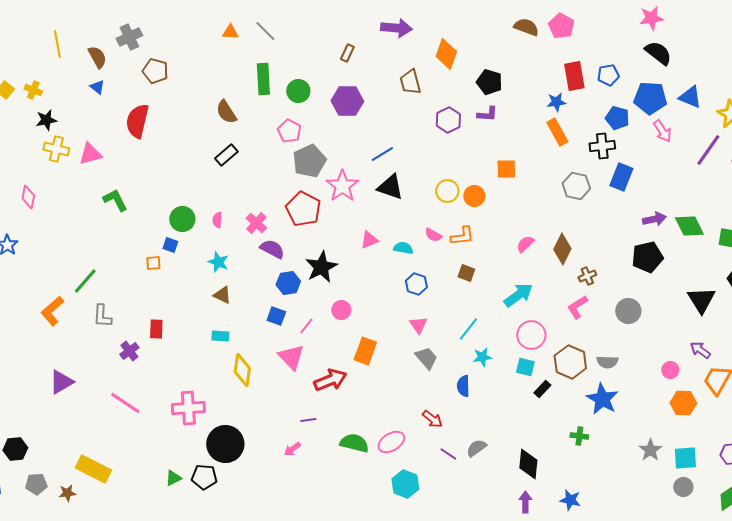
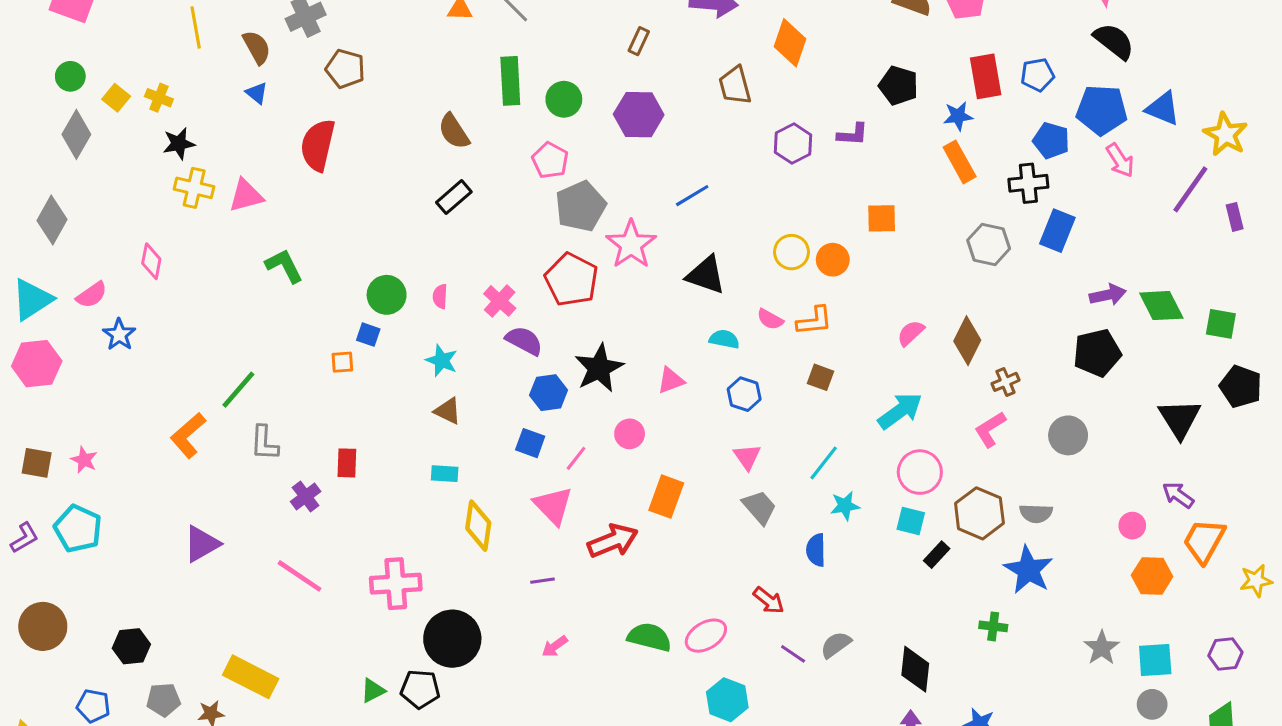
black pentagon: (489, 82) -> (898, 85), moved
black triangle: (390, 187) -> (706, 275), moved
pink triangle: (369, 240) -> (671, 380), moved
purple line: (308, 420) -> (542, 581), moved

